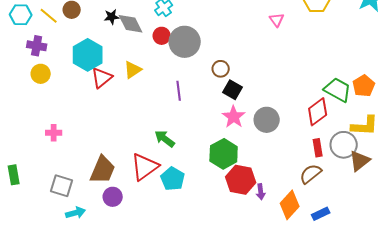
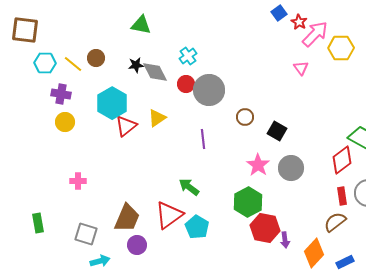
black square: (233, 90) -> (277, 131), moved

